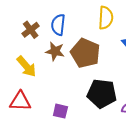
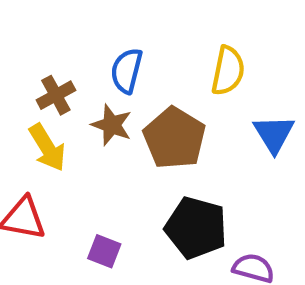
brown cross: (31, 30) -> (56, 95), moved

